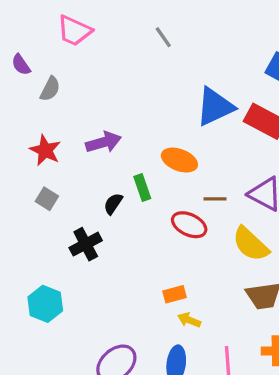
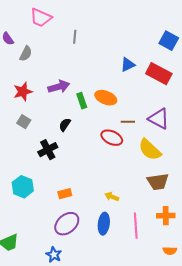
gray line: (163, 37) -> (75, 37), moved, turned 40
blue triangle: (215, 107) -> (128, 65), size x0.6
red star: (45, 150) -> (23, 92), turned 30
green rectangle: (142, 188) -> (82, 101), moved
orange rectangle: (175, 294) -> (65, 194), moved

